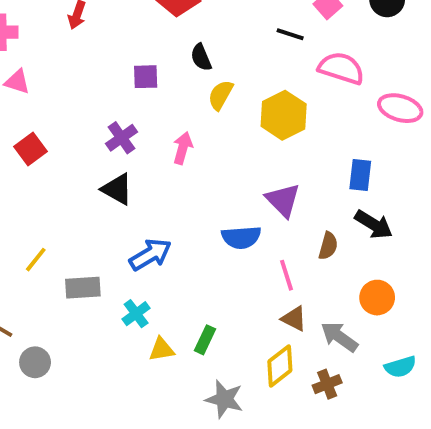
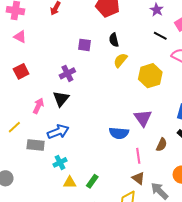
pink arrow: (183, 148) -> (38, 106), moved
black triangle: (117, 189) -> (61, 99), turned 30
blue arrow: (150, 254) -> (58, 132), moved

